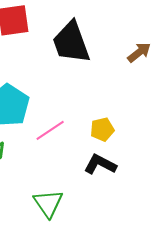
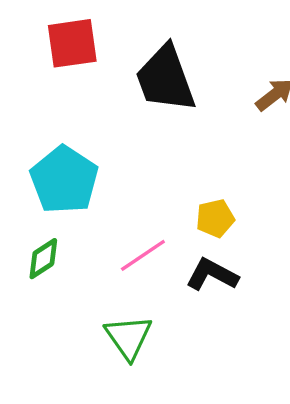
pink line: (50, 130) -> (143, 255), moved

